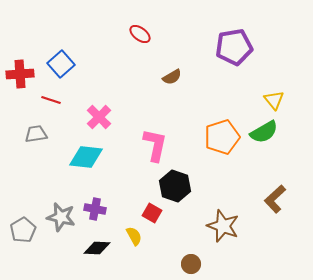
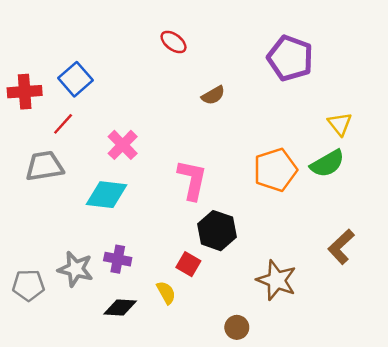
purple pentagon: (234, 47) -> (290, 58), turned 30
red line: (51, 100) -> (63, 124), turned -66
gray trapezoid: (36, 134) -> (44, 166), size x1.4
gray pentagon: (23, 230) -> (28, 285), turned 30

